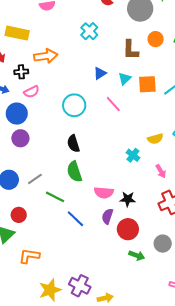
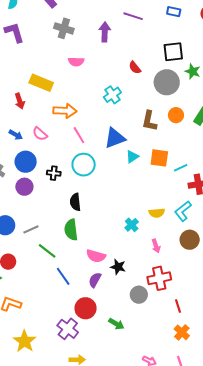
black cross: (21, 72) -> (54, 173), moved
blue triangle: (100, 73) -> (115, 138), size x1.6
cyan triangle: (125, 79) -> (132, 157), moved
pink semicircle: (31, 92) -> (40, 134), moved, turned 56
pink line: (113, 104) -> (79, 135), moved
red circle: (128, 229) -> (86, 308), moved
gray circle: (163, 244) -> (139, 295), moved
purple cross: (80, 286) -> (68, 329), moved
yellow star: (50, 290) -> (25, 341), turned -30

